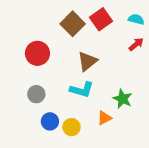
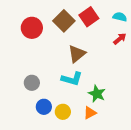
red circle: (37, 53) -> (32, 28), moved
green star: (123, 99) -> (97, 94), moved
orange triangle: (104, 118) -> (90, 113), moved

